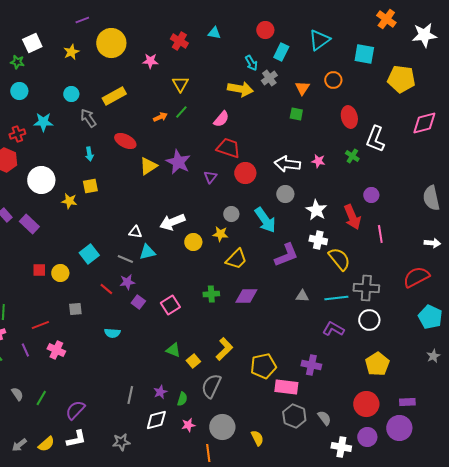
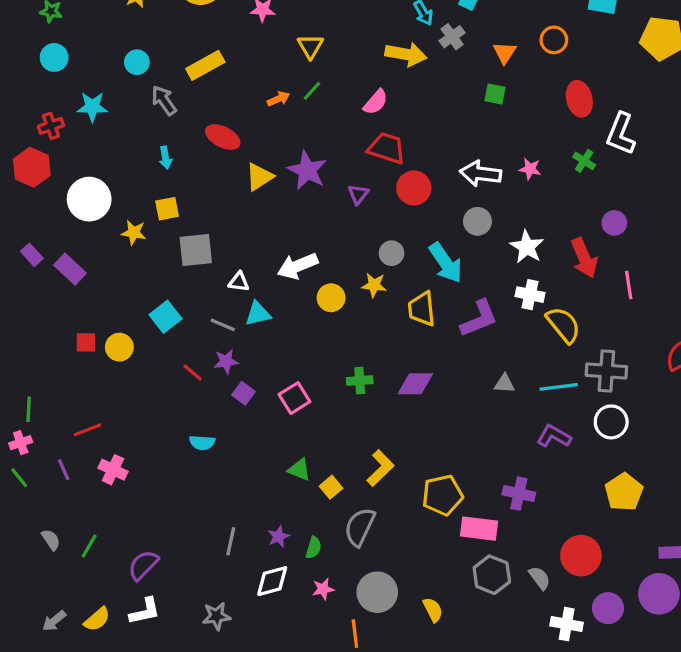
yellow trapezoid: (236, 259) -> (422, 309), moved, turned 130
gray square: (75, 309) -> (196, 250), moved, size x1.6
red circle: (366, 404) -> (581, 556), moved

